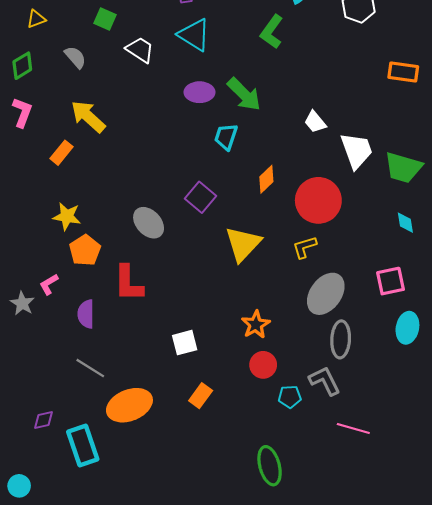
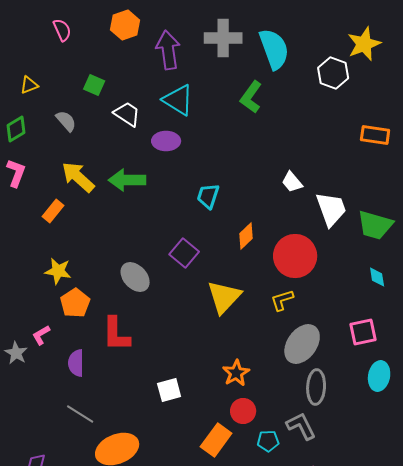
purple ellipse: (199, 92) -> (166, 141), moved
green arrow: (244, 94) -> (127, 180), moved, turned 135
orange rectangle: (201, 396) -> (216, 440), moved, size x1.4

